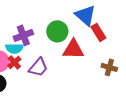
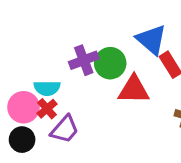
purple cross: (23, 35) -> (84, 60), moved
purple trapezoid: (38, 67) -> (65, 129), moved

